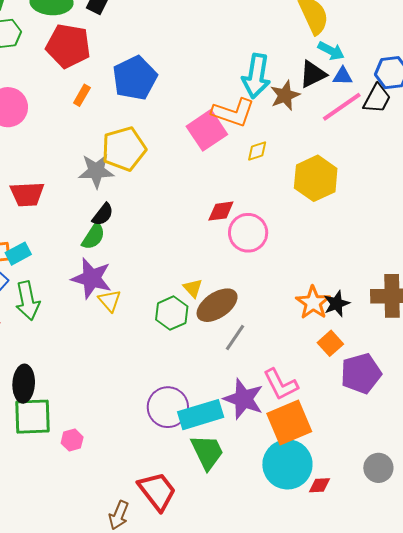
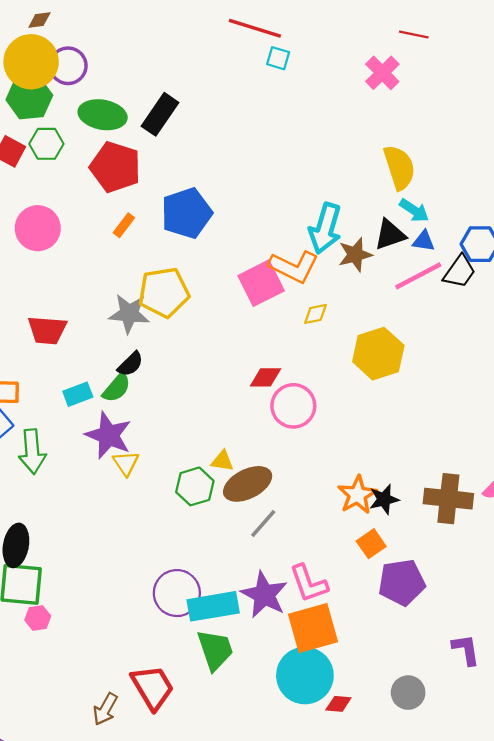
cyan rectangle: (18, 254) -> (78, 394), moved
yellow triangle: (193, 288) -> (222, 461), turned -45
pink hexagon: (72, 440) -> (38, 618), moved

